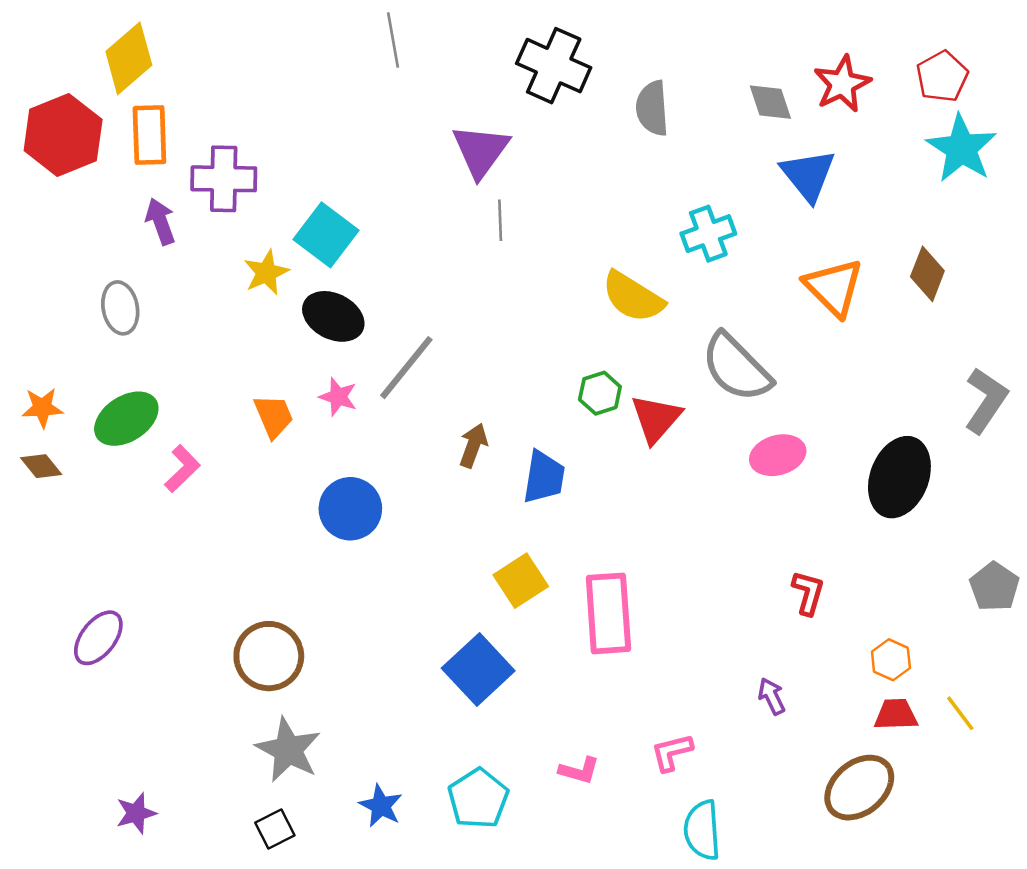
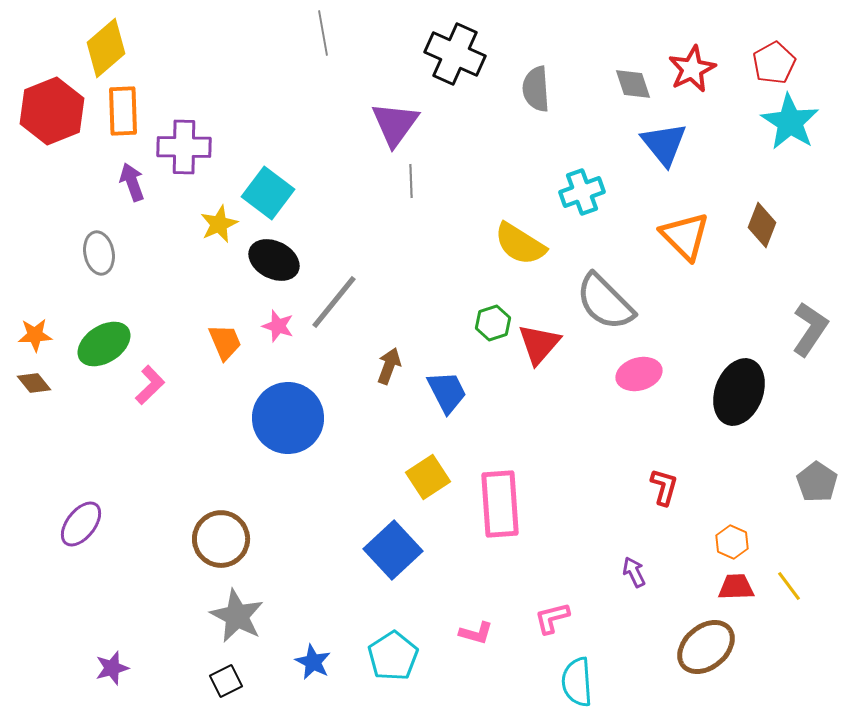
blue trapezoid: (544, 477) -> (447, 392), turned -36
blue circle: (350, 509) -> (288, 418), size x1.4

